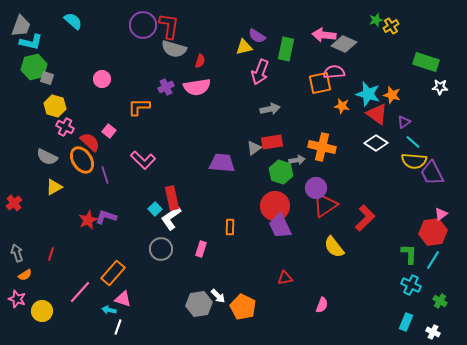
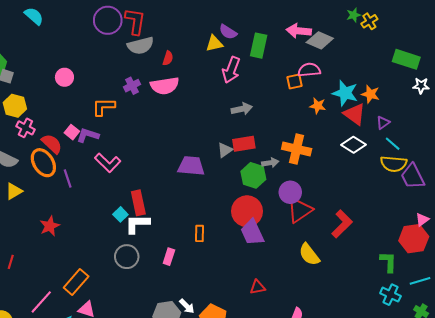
gray semicircle: (174, 49) -> (140, 46), turned -30
orange square: (320, 83) -> (294, 81), size x0.7
purple L-shape: (106, 217) -> (88, 135), moved
white L-shape: (171, 218) -> (137, 224), turned 35
cyan line: (433, 260) -> (420, 281), moved, turned 42

